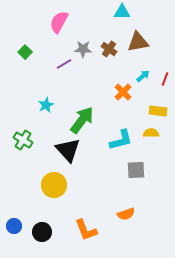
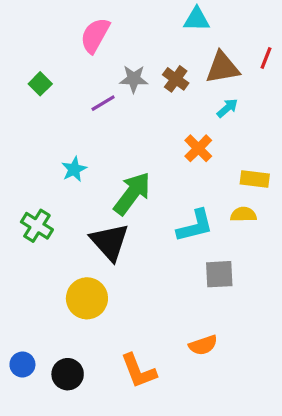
cyan arrow: (143, 76) -> (227, 108), moved
red line: (165, 79) -> (266, 58), moved

